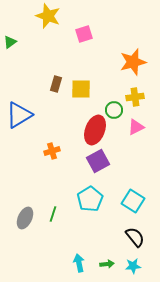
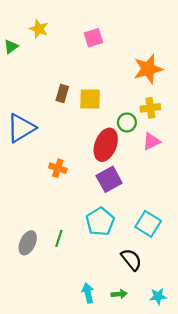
yellow star: (48, 16) -> (39, 29), moved, size x0.7
orange cross: (52, 151) -> (58, 168), turned 35
black semicircle: (135, 237) -> (131, 260), moved
cyan star: (133, 266) -> (158, 296), moved

